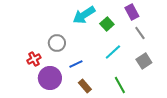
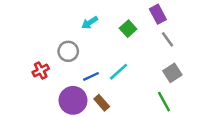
cyan arrow: (84, 15) -> (90, 23), moved, size x0.6
cyan line: (113, 52) -> (118, 72), moved
purple circle: (50, 78) -> (73, 100), moved
green line: (120, 85) -> (164, 102), moved

